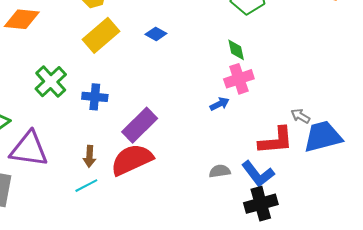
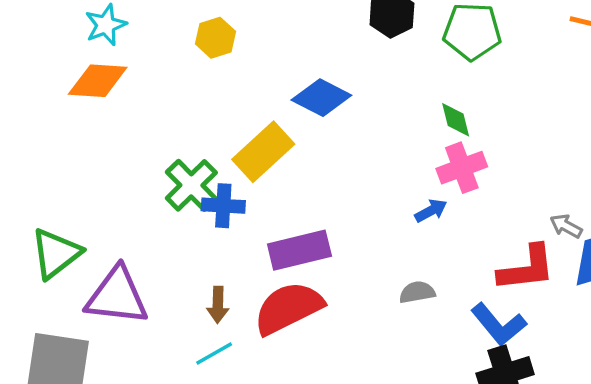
blue diamond: (156, 34) -> (321, 98), size x1.6
yellow rectangle: (101, 35) -> (263, 152), moved
green cross: (51, 82) -> (191, 185), moved
purple rectangle: (140, 125) -> (299, 250), turned 33
gray semicircle: (220, 171) -> (417, 292), moved

